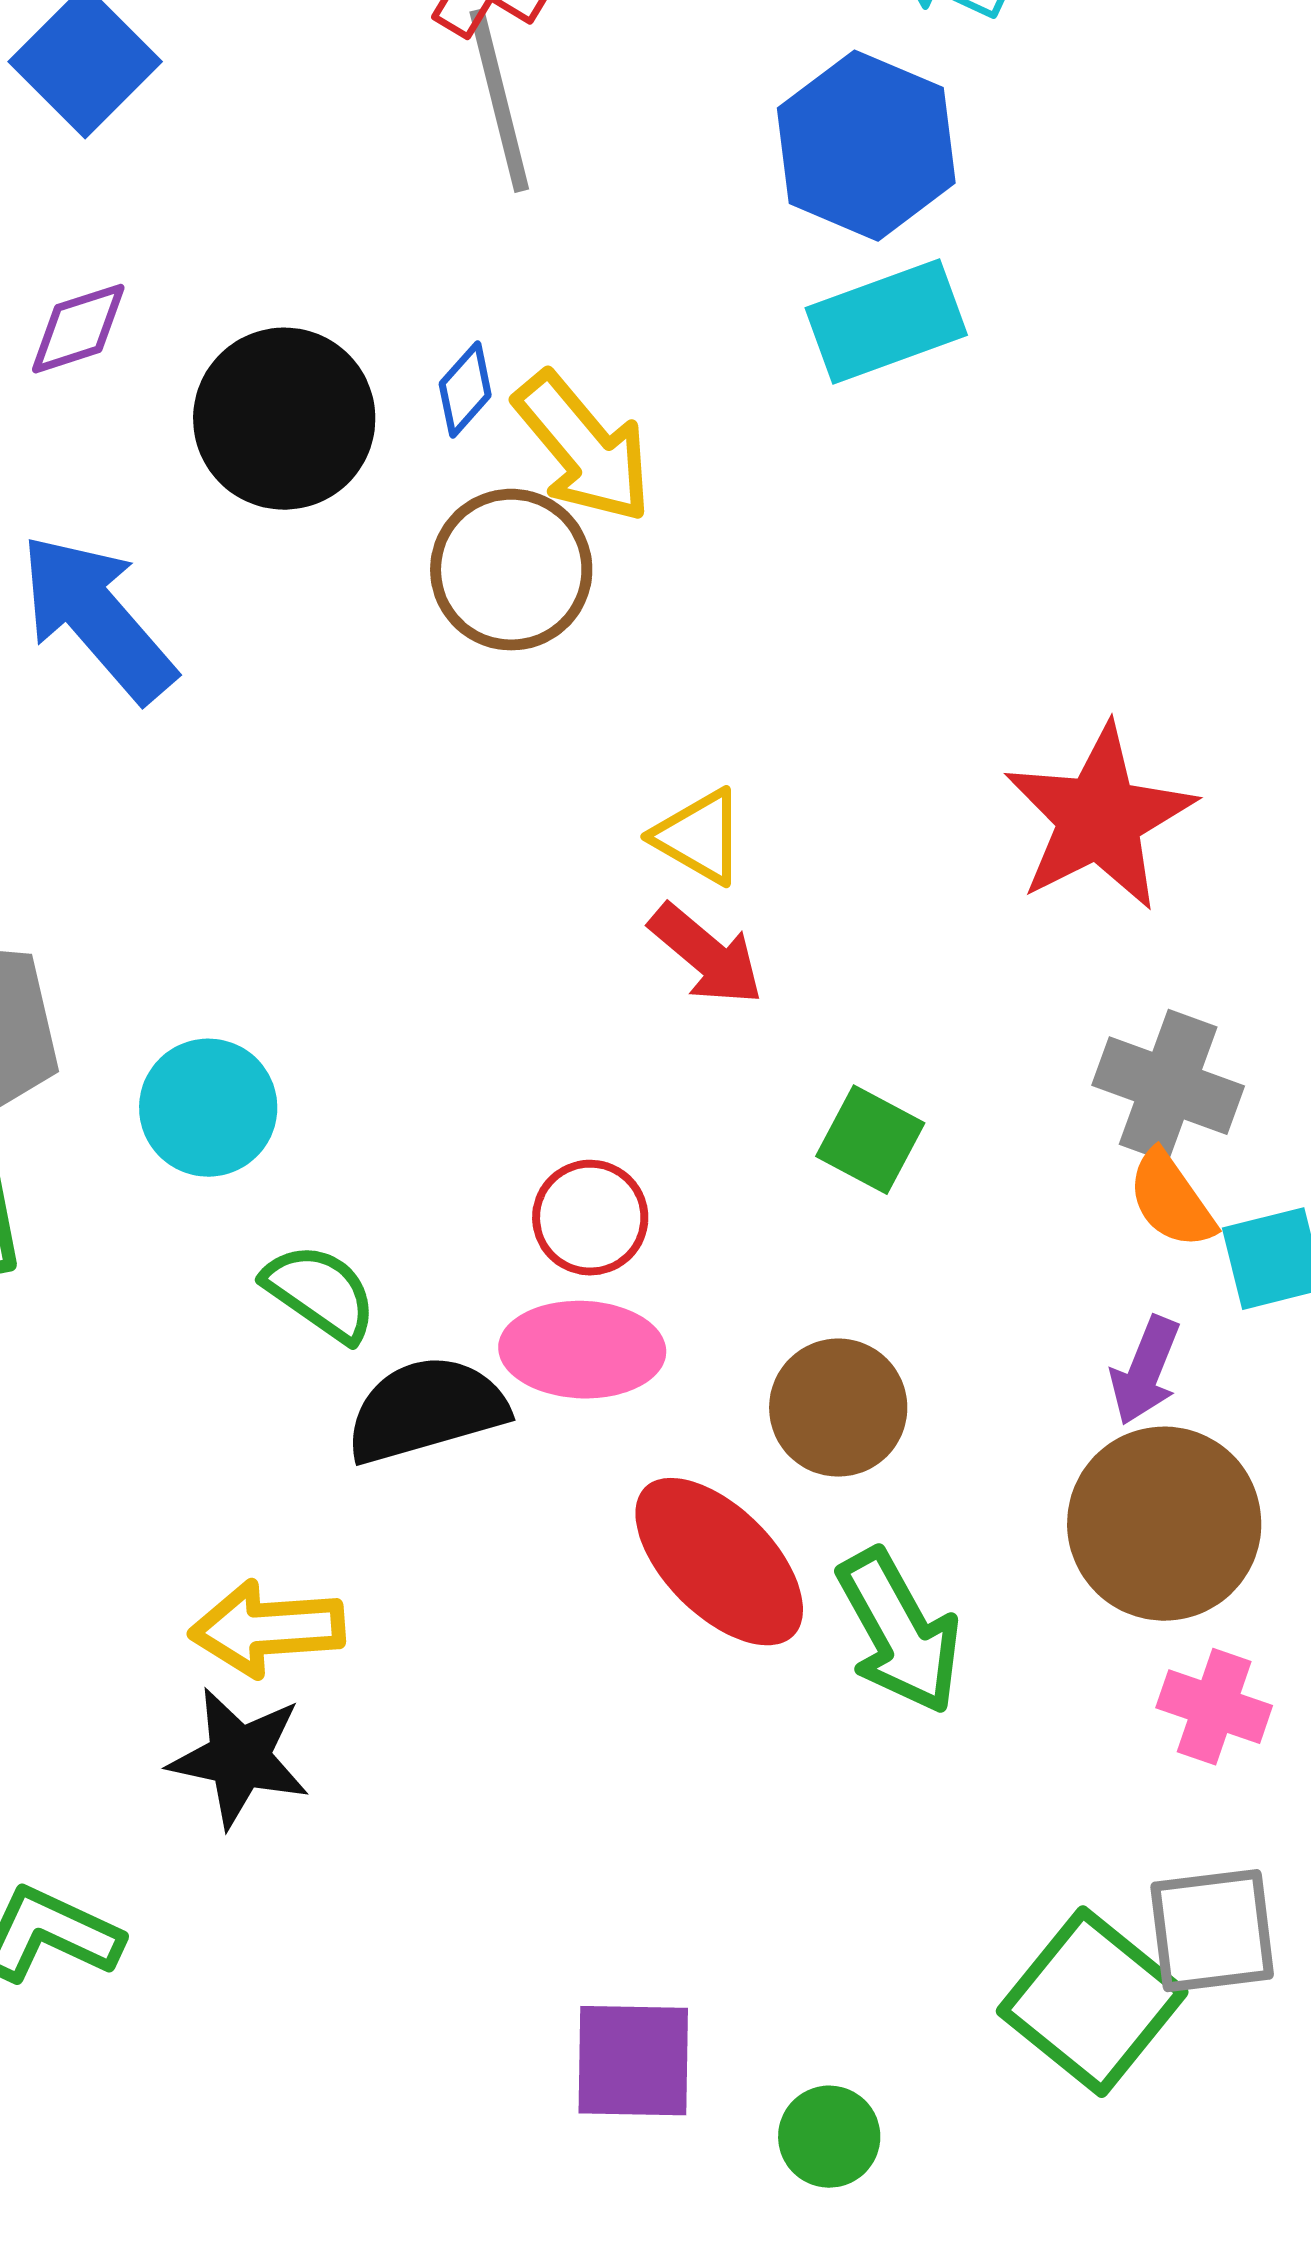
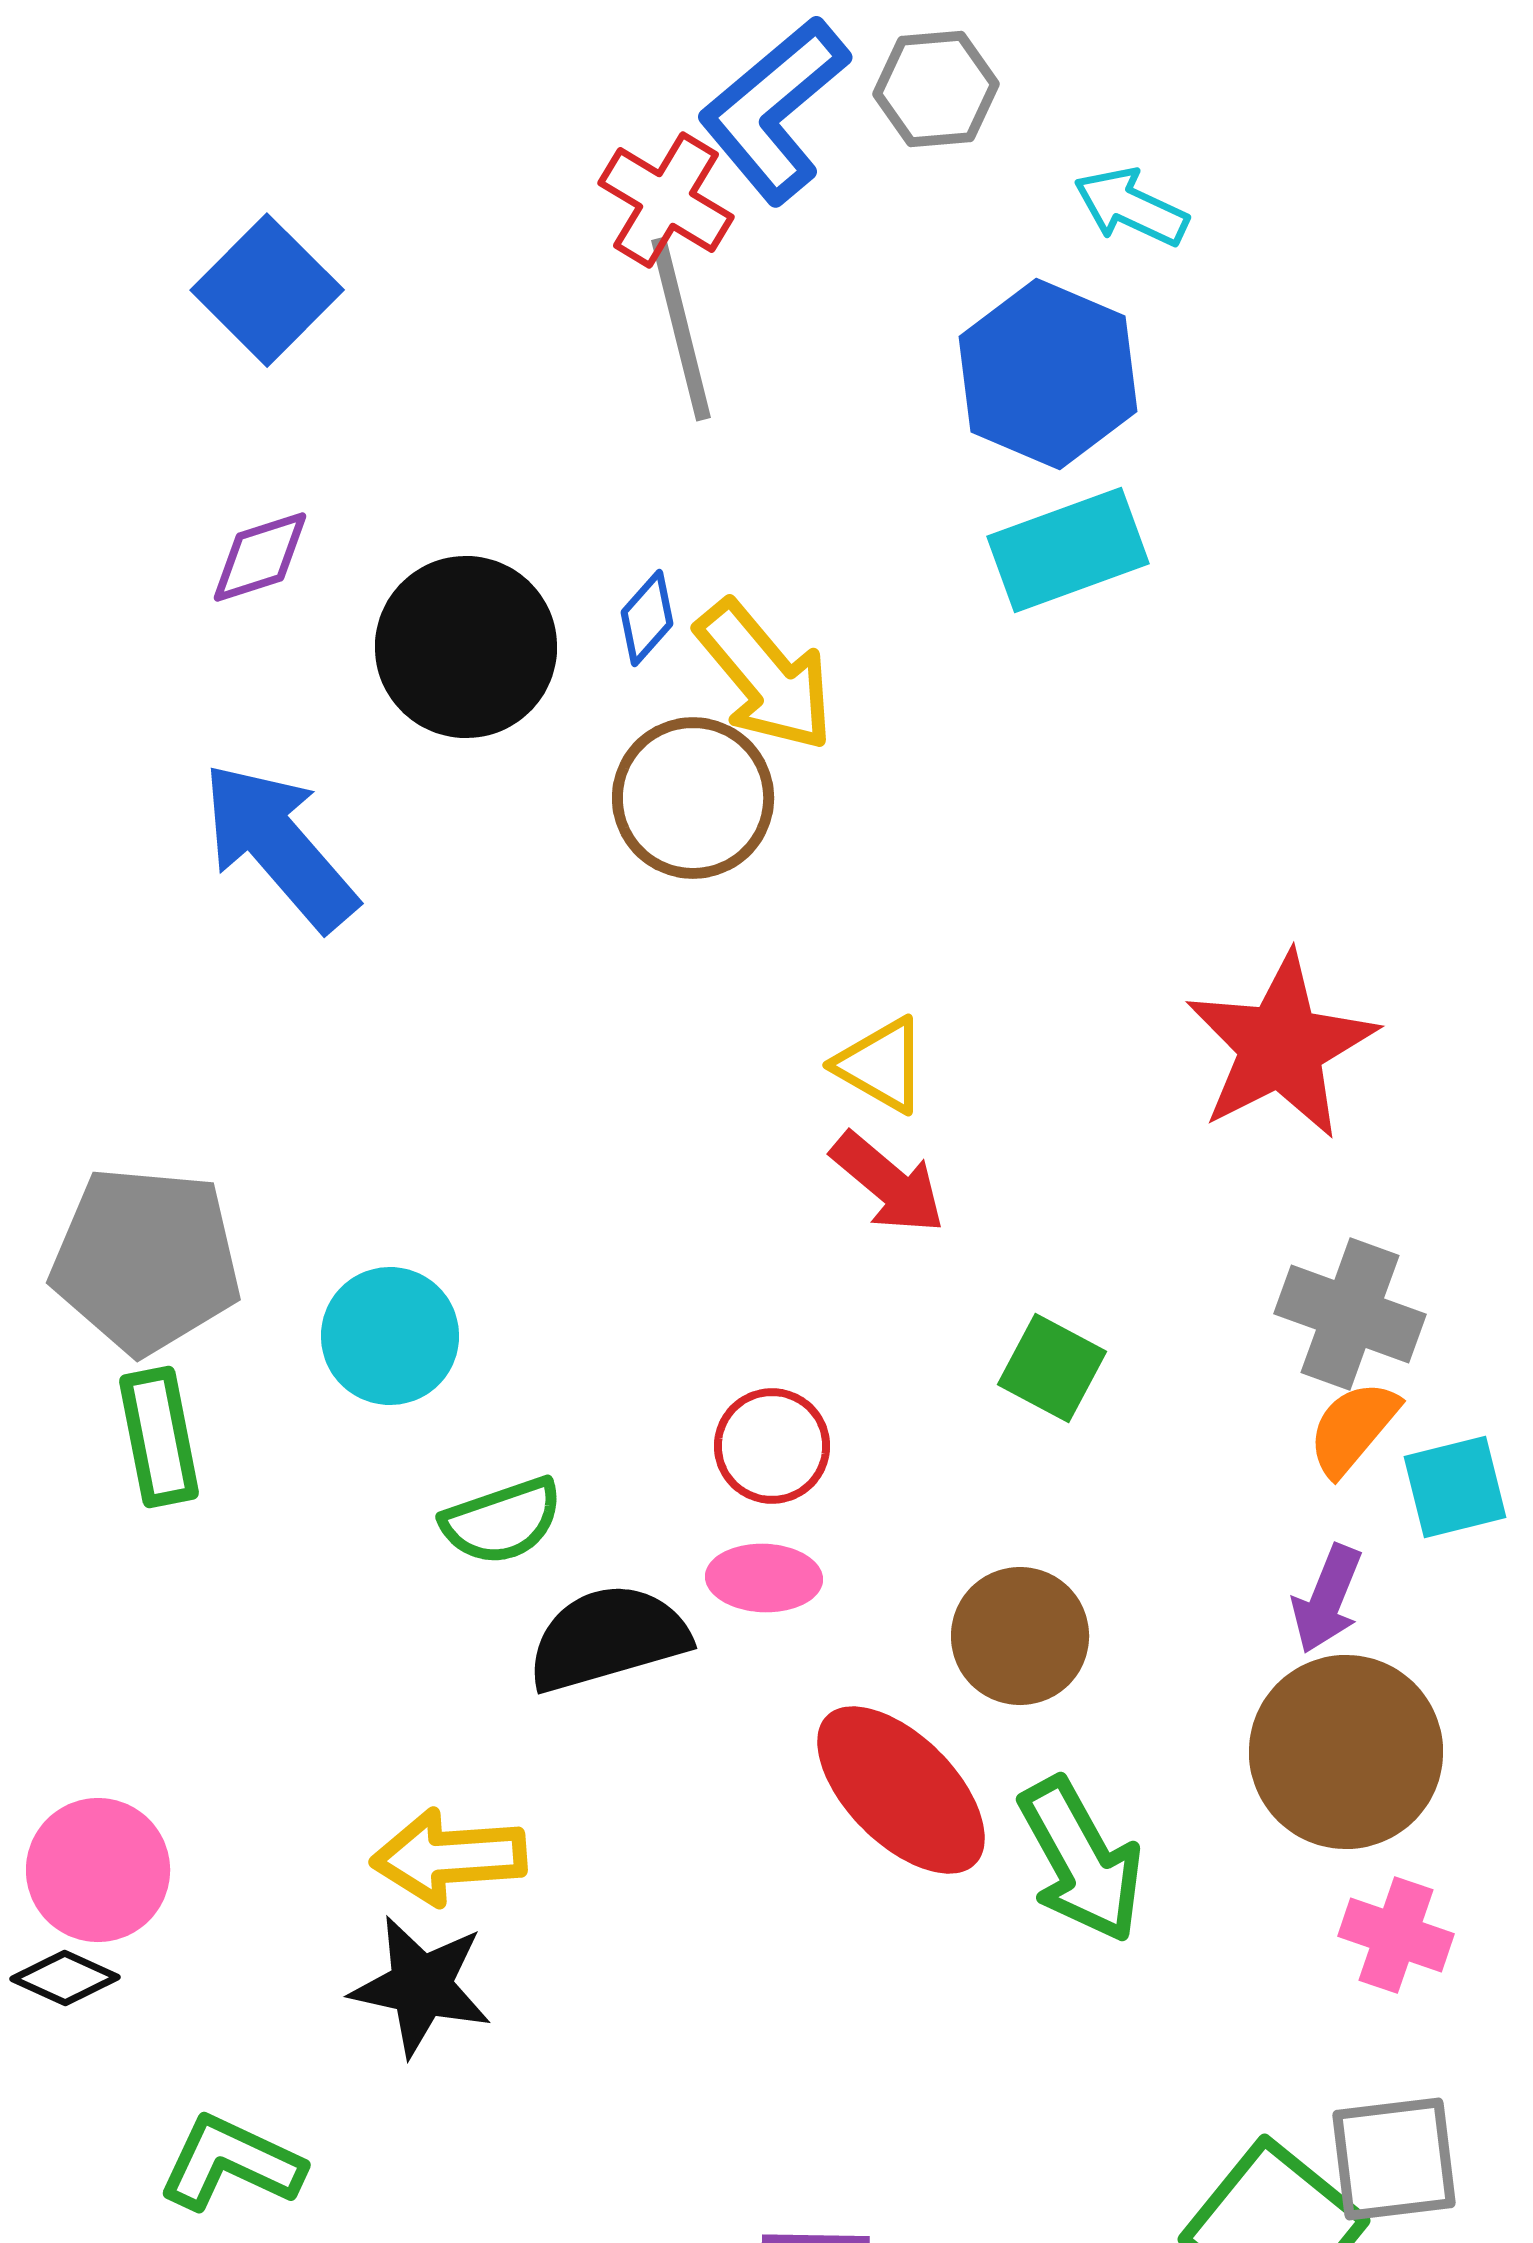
orange semicircle: (1171, 1200) -> (1353, 1428), turned 75
green semicircle: (320, 1293) -> (502, 1521), turned 126
pink ellipse: (582, 1350) -> (764, 1578), size x0.7

